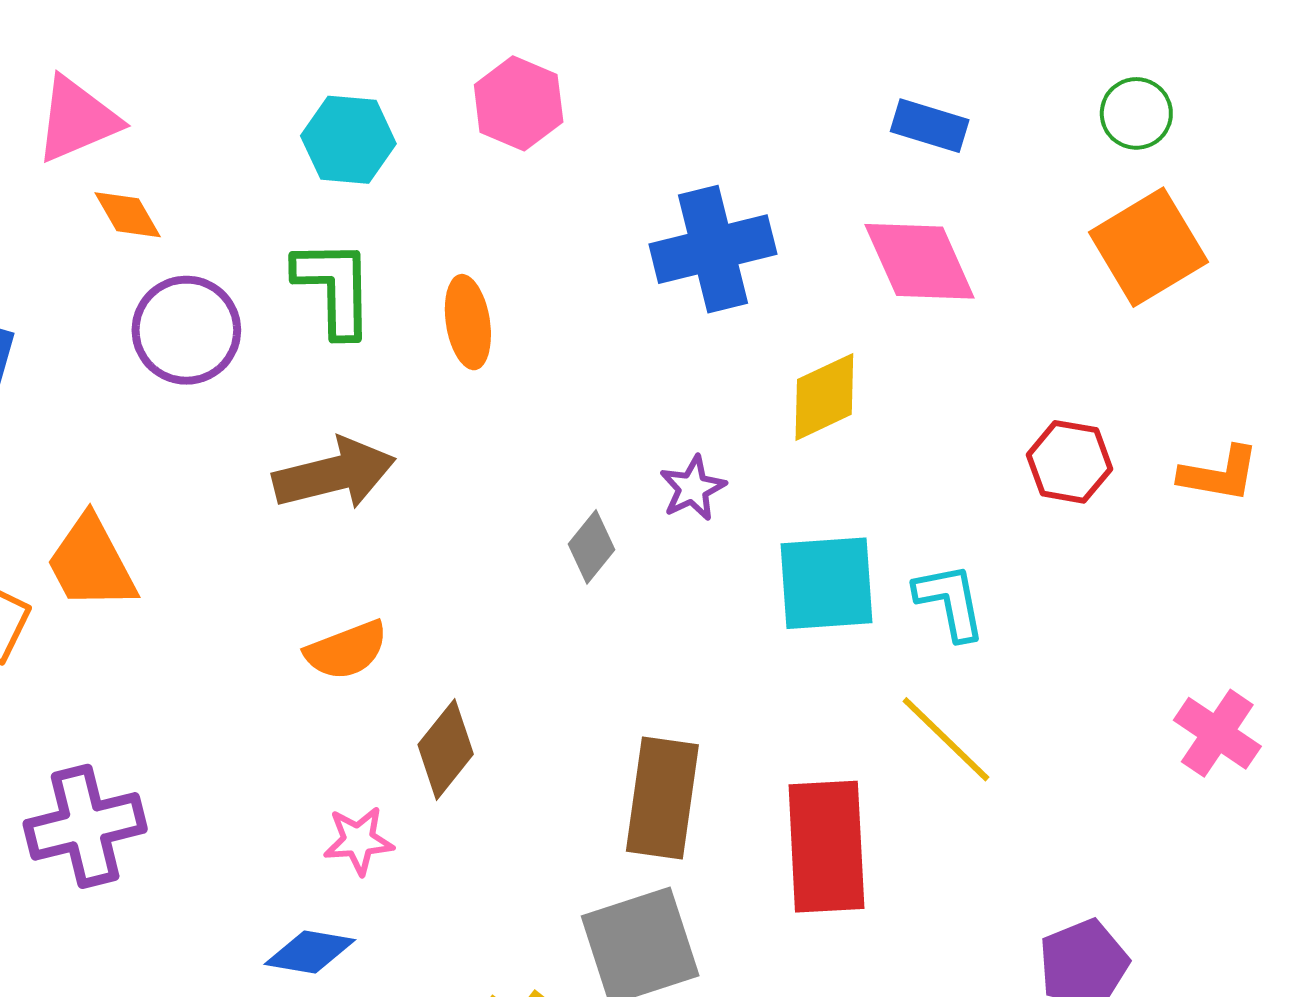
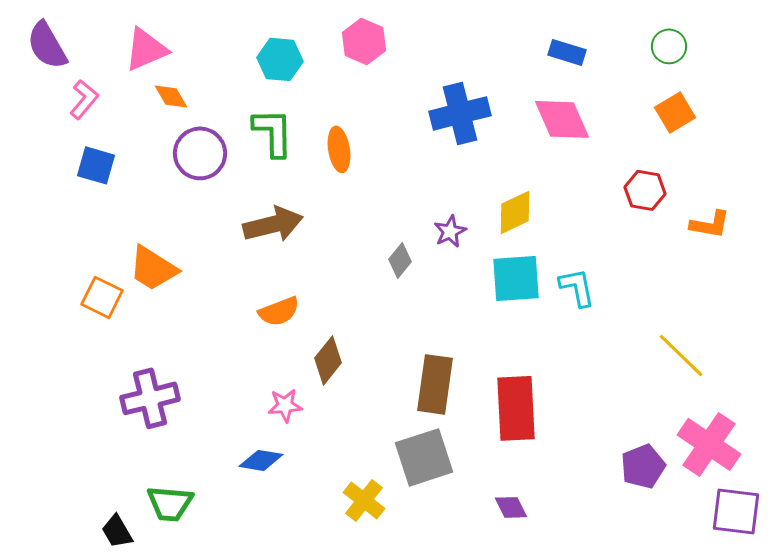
orange square: (1148, 247) -> (675, 112), size x0.7
yellow diamond: (824, 397) -> (515, 212), moved
red hexagon: (1069, 462) -> (645, 190), moved
orange trapezoid: (91, 563) -> (153, 268), turned -30
pink cross: (1217, 733) -> (709, 444), moved, size x1.5
yellow line: (946, 739) -> (681, 355), moved

